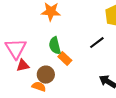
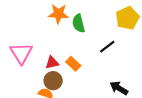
green semicircle: (55, 46) -> (79, 23), moved
red triangle: (23, 66) -> (52, 63), moved

